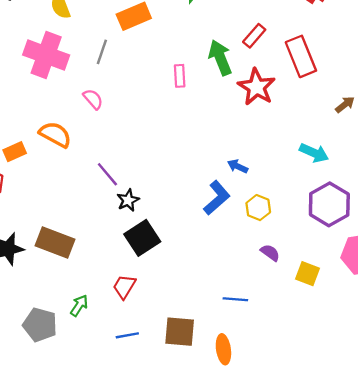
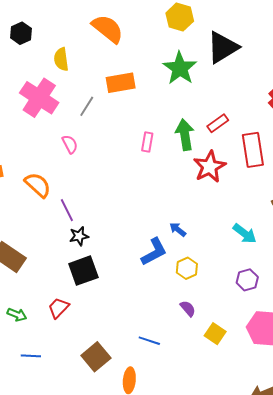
orange semicircle: (55, 134) -> (38, 185), moved
purple hexagon: (329, 204) -> (247, 280), size x0.6
green arrow: (79, 306) -> (17, 315), turned 66
brown square: (180, 332) -> (96, 357), turned 32
blue line: (127, 335) -> (31, 356), moved

